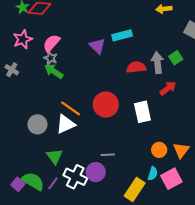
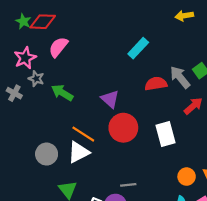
cyan rectangle: (122, 35) -> (138, 48), turned -30
pink semicircle: (51, 43) -> (58, 47), moved
purple triangle: (97, 46) -> (110, 99), moved
gray star: (51, 58) -> (36, 79), moved
gray arrow: (157, 63) -> (180, 77), turned -30

